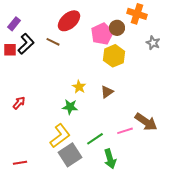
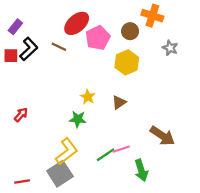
pink pentagon: (102, 34) -> (98, 38), moved
pink line: (125, 131) -> (121, 149), moved
gray square: (70, 155) -> (60, 174), moved
green arrow: (110, 159) -> (141, 170), moved

